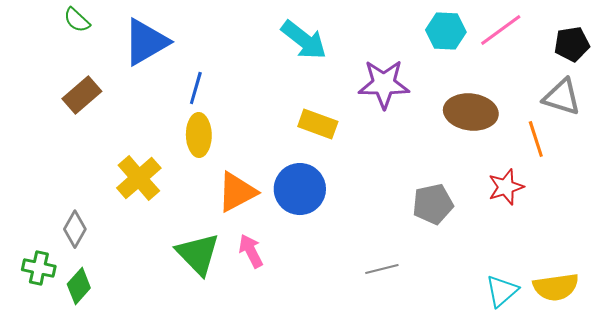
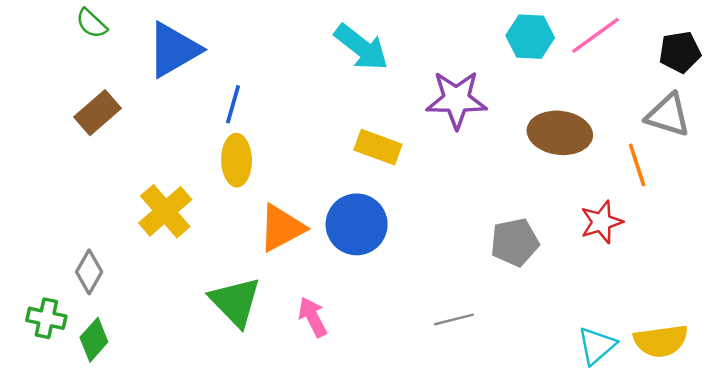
pink arrow: (251, 251) -> (313, 317), moved

